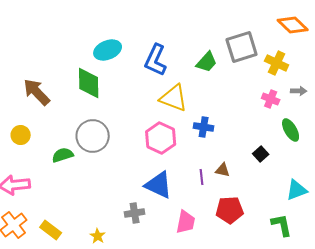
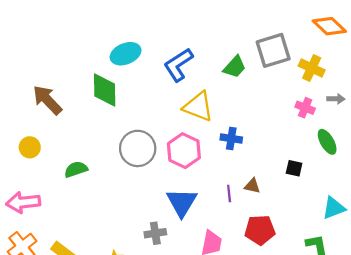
blue L-shape: (156, 60) -> (178, 65), turned 32
gray circle: (93, 136) -> (138, 148), moved
black square: (261, 154) -> (294, 168), turned -35
blue triangle: (159, 185) -> (182, 202), turned 36

